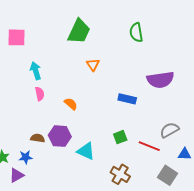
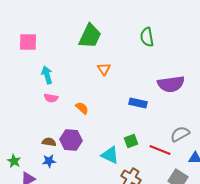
pink semicircle: (40, 94) -> (51, 98), turned 112
cyan triangle: (86, 151) -> (110, 155), moved
blue star: (26, 157) -> (49, 161), moved

